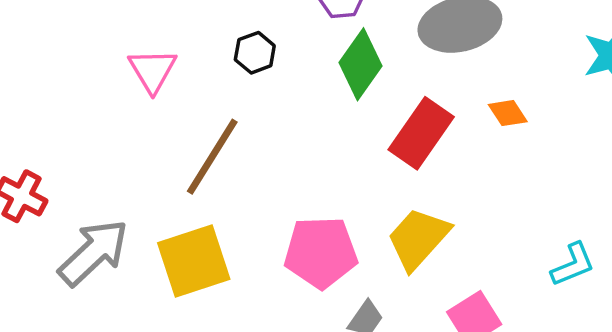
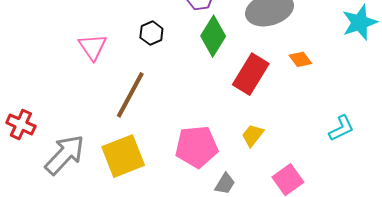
yellow trapezoid: (418, 238) -> (253, 135), size x0.6
cyan L-shape: (573, 265) -> (341, 128), moved

